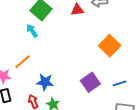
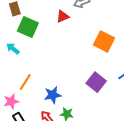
cyan arrow: (32, 31) -> (13, 49), moved

